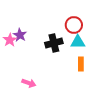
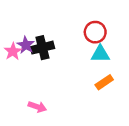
black cross: (54, 43) -> (42, 48), moved
orange rectangle: (81, 64) -> (104, 82), turned 56

